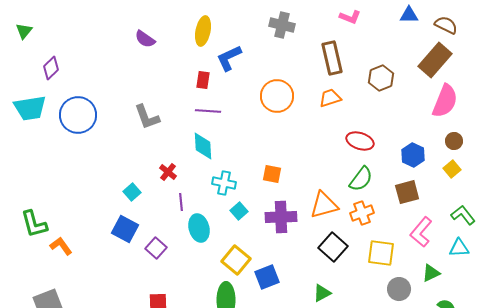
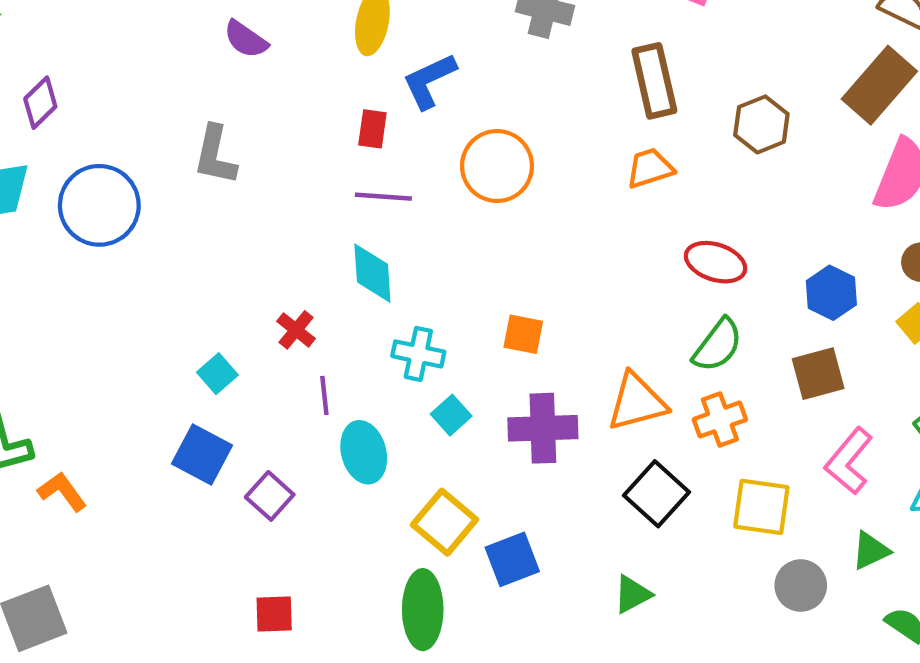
orange circle: (277, 96) -> (497, 166), moved
gray L-shape: (147, 117) -> (215, 155), moved, turned 32

